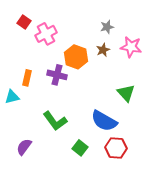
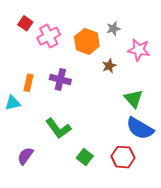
brown star: (103, 50) -> (109, 66), moved
orange hexagon: (76, 57) -> (87, 41), moved
blue semicircle: (104, 121) -> (140, 128), moved

